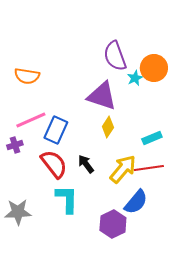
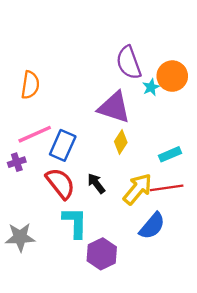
orange semicircle: (27, 76) -> (30, 85), turned -90
purple hexagon: (113, 224) -> (102, 254), moved

